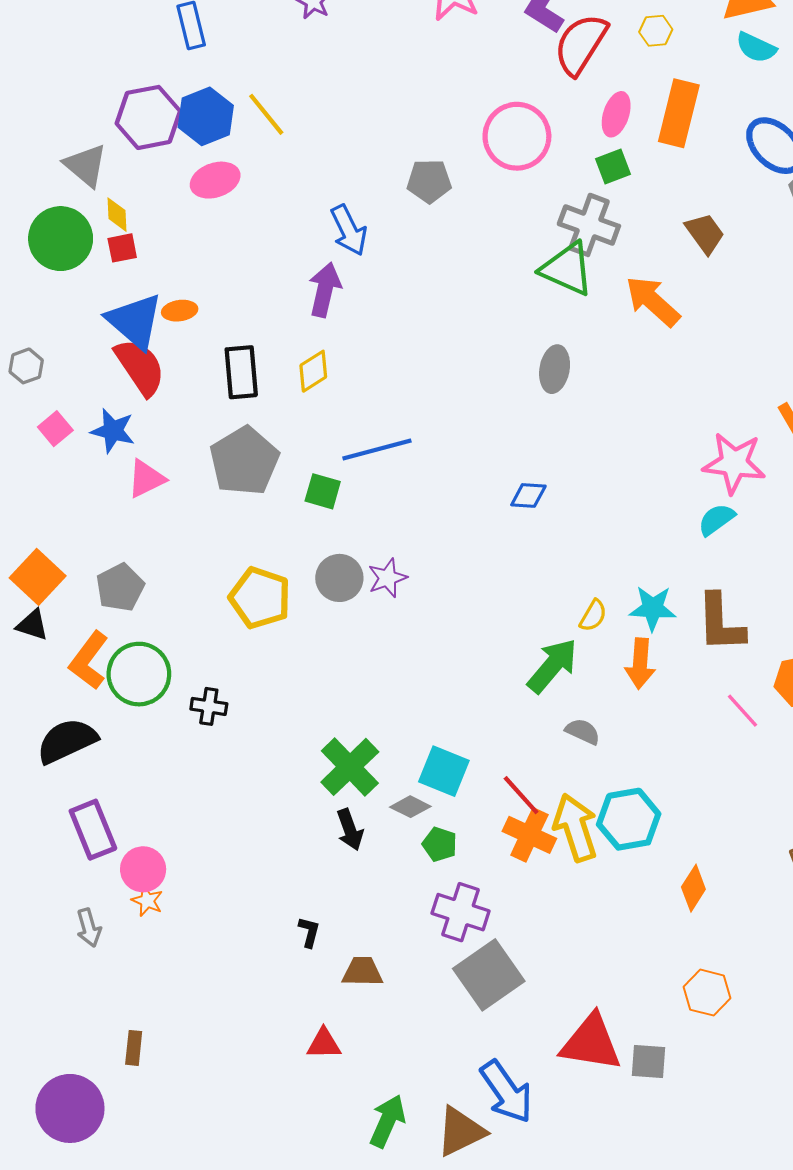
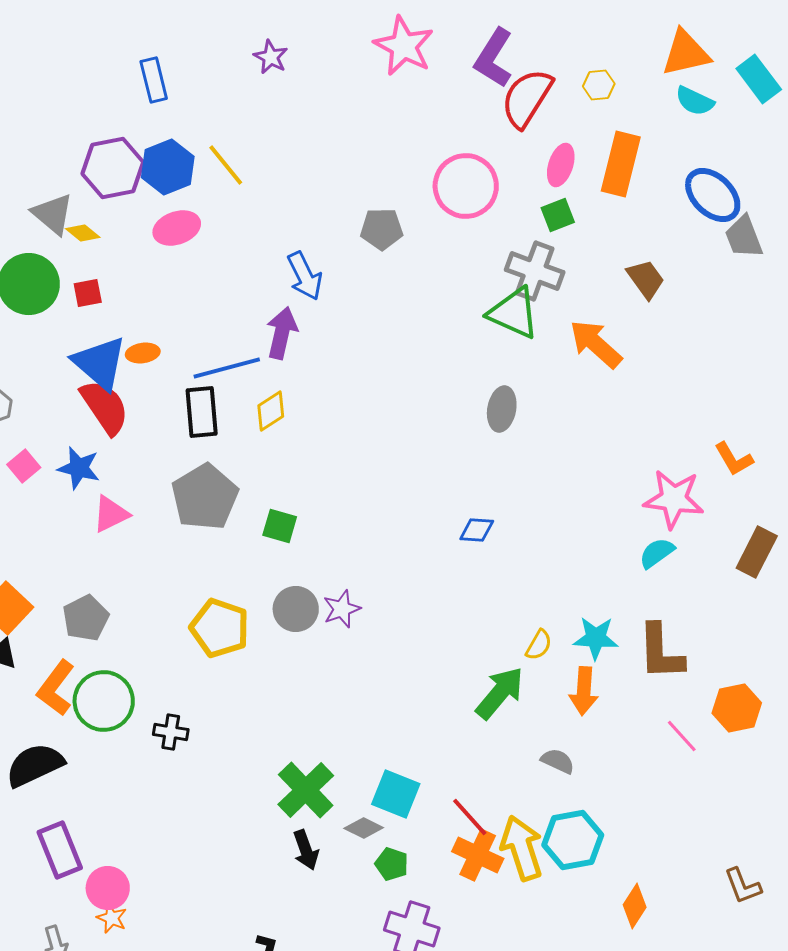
yellow diamond: (117, 215) -> (83, 233), moved, turned -48
blue line: (377, 450) -> (227, 368), moved
gray semicircle: (583, 731) -> (558, 761), moved

